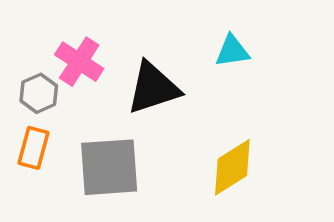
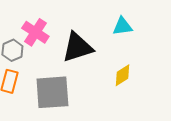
yellow diamond: (232, 167) -> (122, 75), moved, size x0.7

